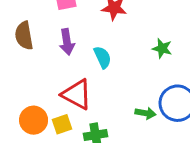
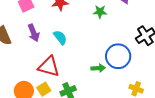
green star: (162, 48) -> (100, 12), moved

